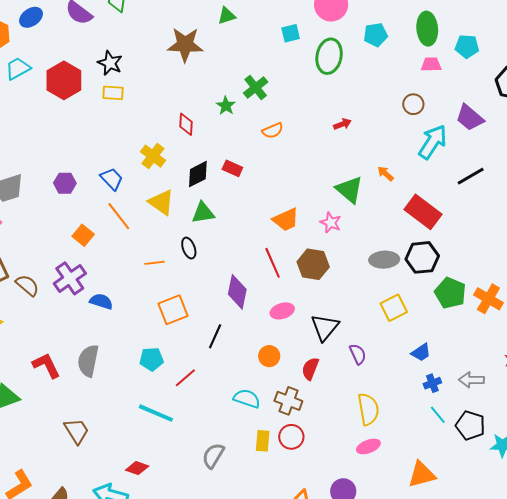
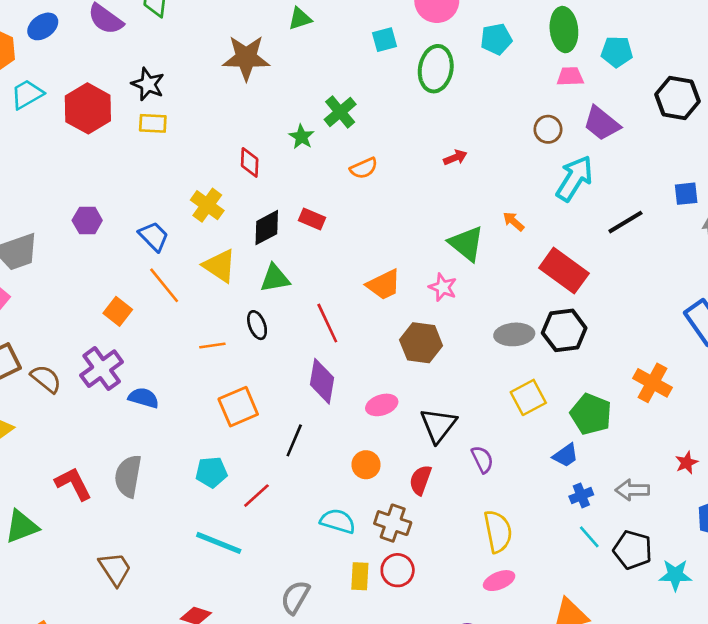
purple trapezoid: (470, 118) -> (602, 123), moved
purple hexagon: (65, 183) -> (87, 220), moved
red line: (273, 263) -> (327, 323), moved
green pentagon: (450, 293) -> (591, 414), moved

